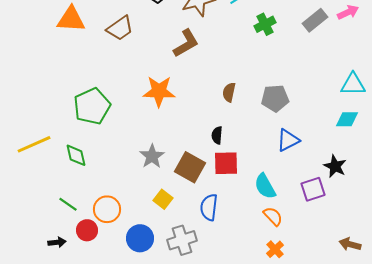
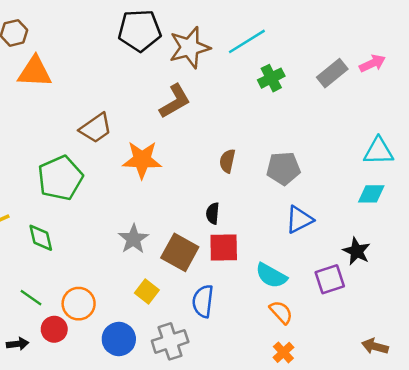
brown trapezoid: (120, 28) -> (96, 128), moved
cyan semicircle: (265, 186) -> (271, 276), turned -32

